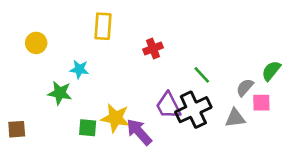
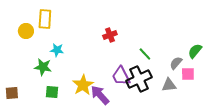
yellow rectangle: (103, 26) -> (45, 19), moved
yellow star: (115, 118) -> (83, 85), turned 30
green square: (88, 128) -> (52, 92), moved

